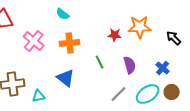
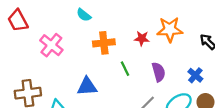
orange cross: (70, 43) -> (104, 43), moved
blue triangle: (66, 78) -> (87, 86), turned -42

